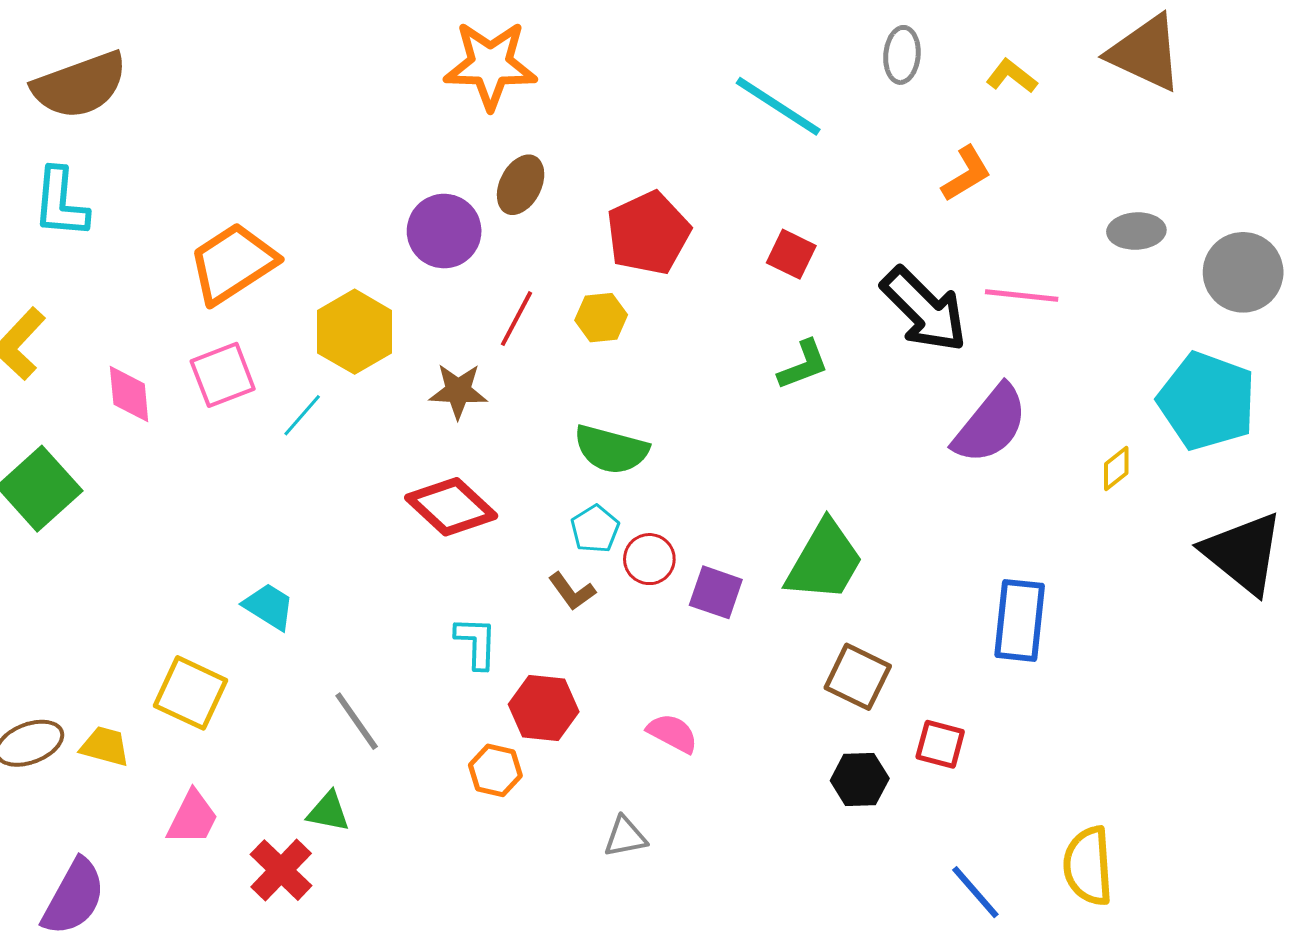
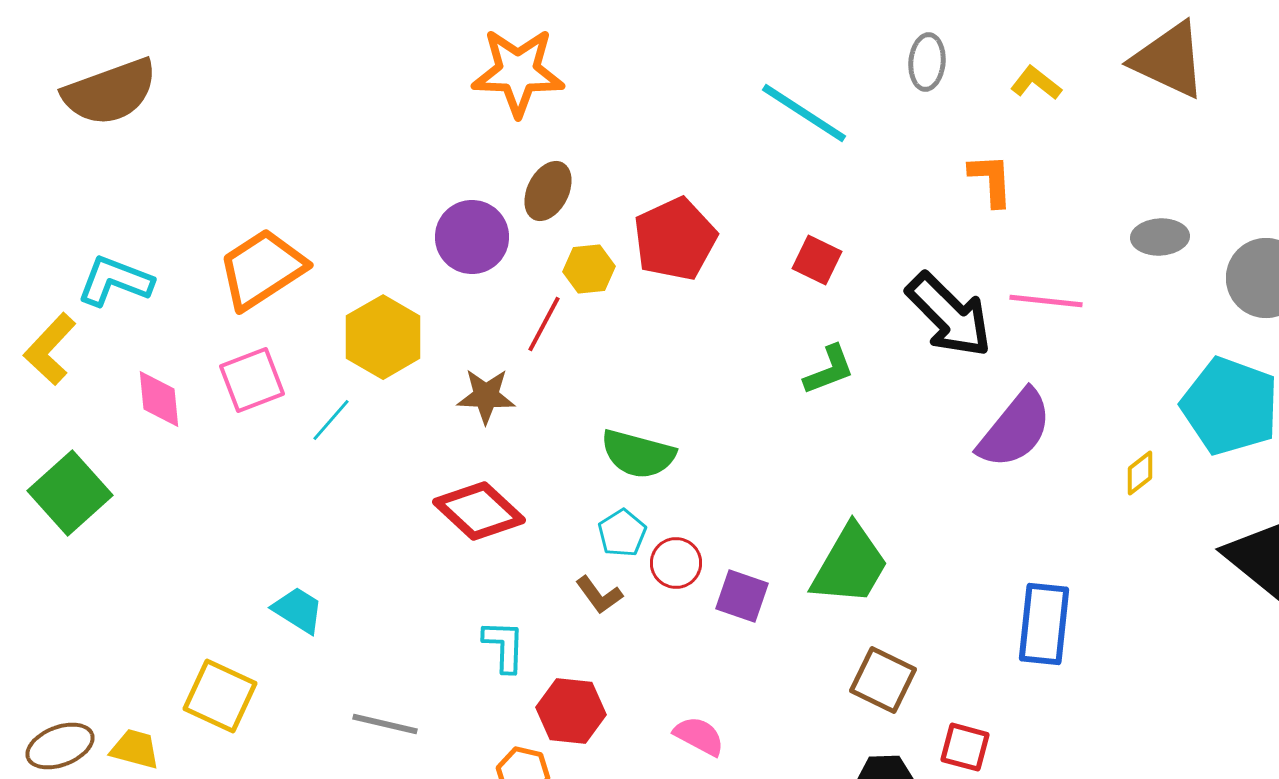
orange L-shape: (966, 174) -> (991, 180), turned -62
cyan L-shape: (61, 203) -> (115, 281), moved, turned 106
yellow hexagon: (601, 318) -> (589, 269), moved
gray line: (357, 721) -> (385, 724), turned -42

